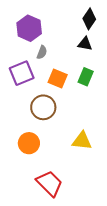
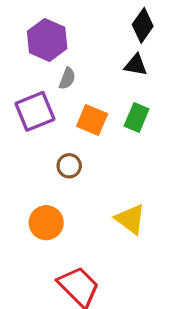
brown circle: (43, 107) -> (69, 166), size x0.6
yellow triangle: (82, 141) -> (130, 219), turned 30

